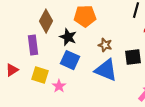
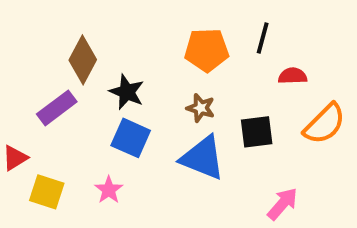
orange pentagon: (85, 16) -> (207, 50), moved
purple rectangle: (33, 45) -> (57, 108), turned 60
yellow square: (40, 75) -> (47, 192), moved

